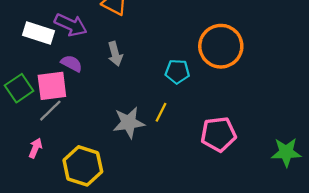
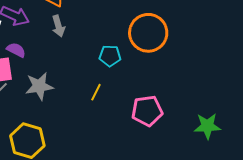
gray arrow: (115, 54) -> (58, 26), moved
gray star: (129, 123) -> (39, 86), moved

